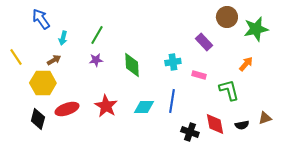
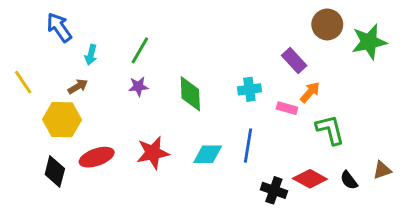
orange arrow: (246, 64) -> (310, 92), moved
red star: (106, 106) -> (153, 153), turned 30
red diamond: (215, 124) -> (310, 179), turned -50
black semicircle: (242, 125) -> (349, 180), turned 64

